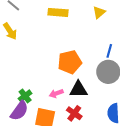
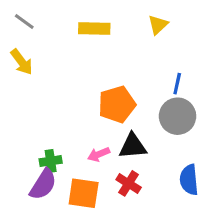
green cross: (25, 96) -> (51, 161), turned 32

